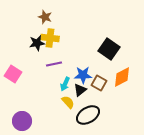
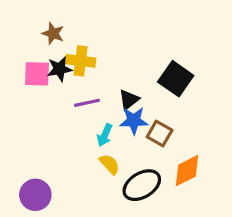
brown star: (45, 17) -> (53, 33), moved
pink square: (13, 74) -> (37, 74), moved, turned -30
orange diamond: (122, 77) -> (187, 171), moved
black triangle: (80, 90) -> (129, 100), moved

